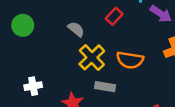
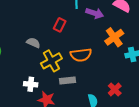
yellow cross: (92, 57) -> (51, 61), turned 30
white cross: (33, 86) -> (31, 84), moved, turned 32

